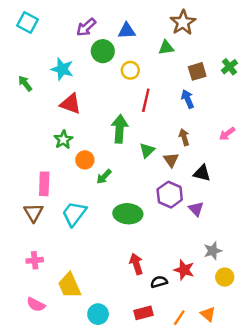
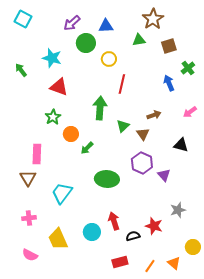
green cross: (229, 67) -> (188, 68), moved
brown square: (197, 71) -> (169, 46), moved
blue arrow: (188, 99) -> (169, 83), moved
brown arrow: (184, 137) -> (154, 115), turned 88
black triangle: (202, 173) -> (181, 145), moved
cyan trapezoid: (74, 214) -> (62, 193), moved
yellow circle: (225, 277) -> (193, 247), moved
cyan circle: (98, 314) -> (92, 232), moved

